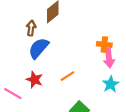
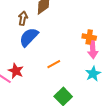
red star: (34, 80) -> (16, 71), moved

